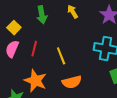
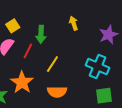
green arrow: (42, 15) -> (41, 34), moved
yellow line: (61, 56) -> (52, 64), turned 42

